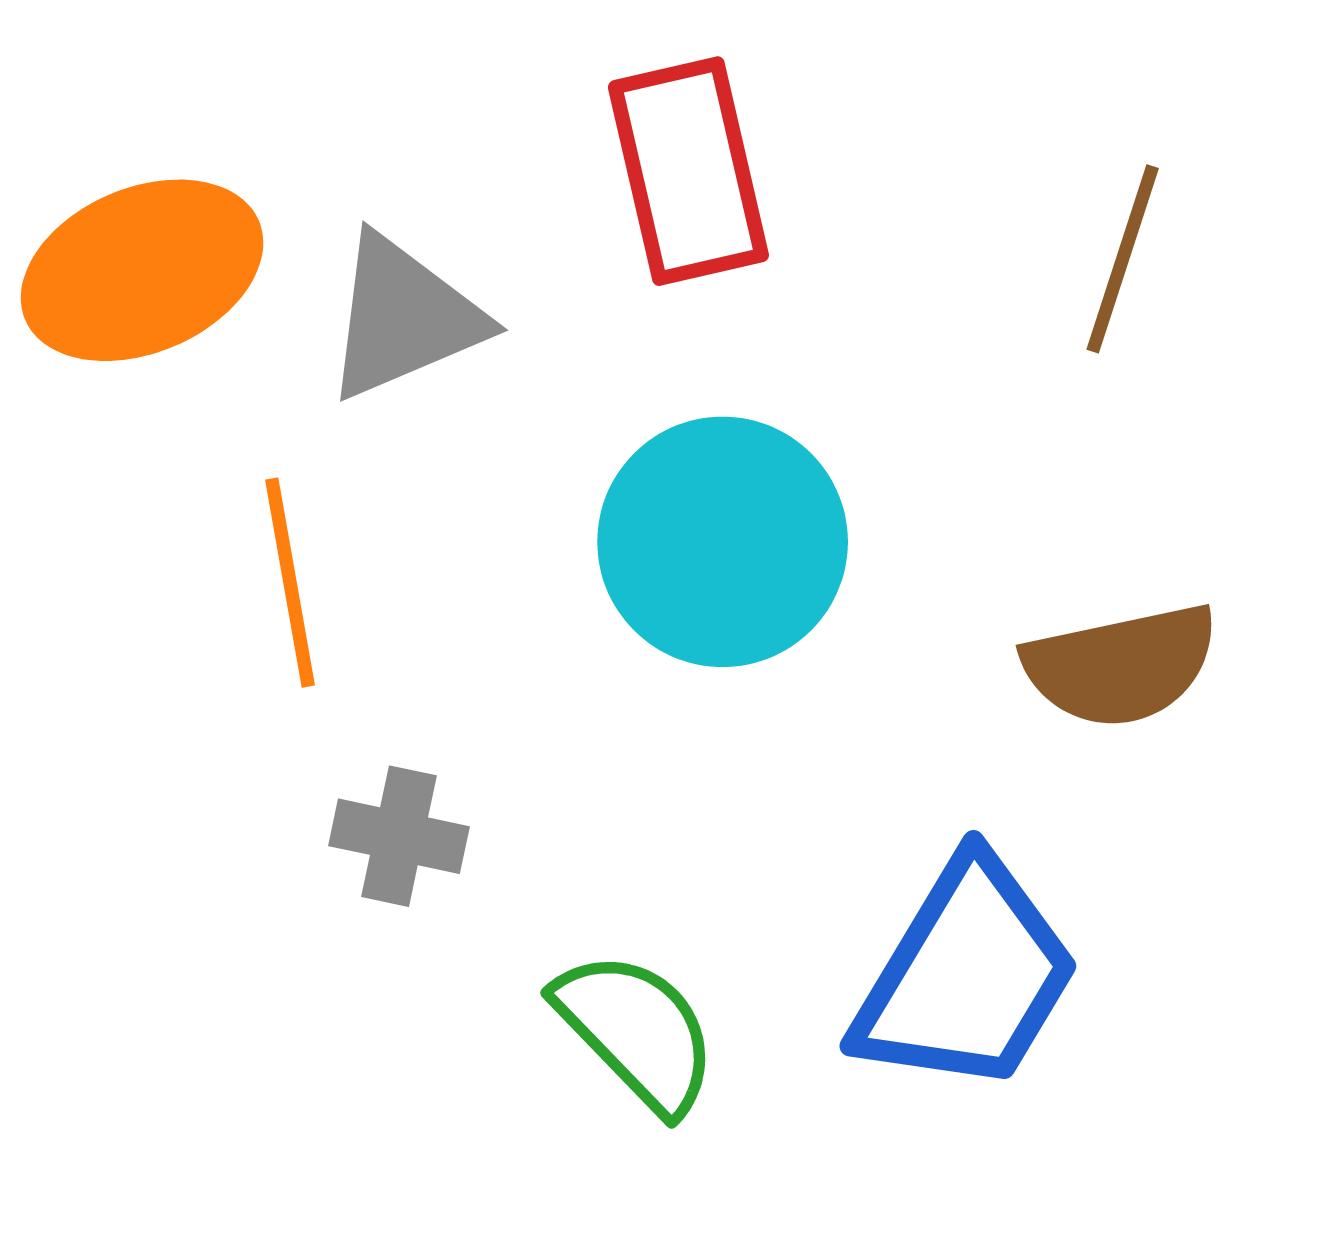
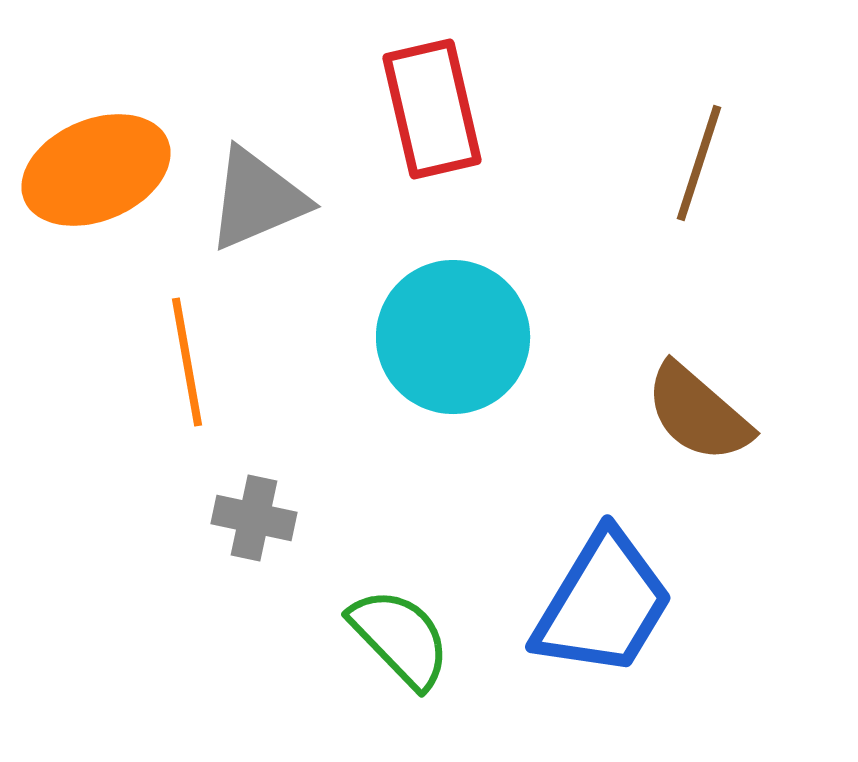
brown semicircle: (1121, 665) -> (698, 413), turned 53

